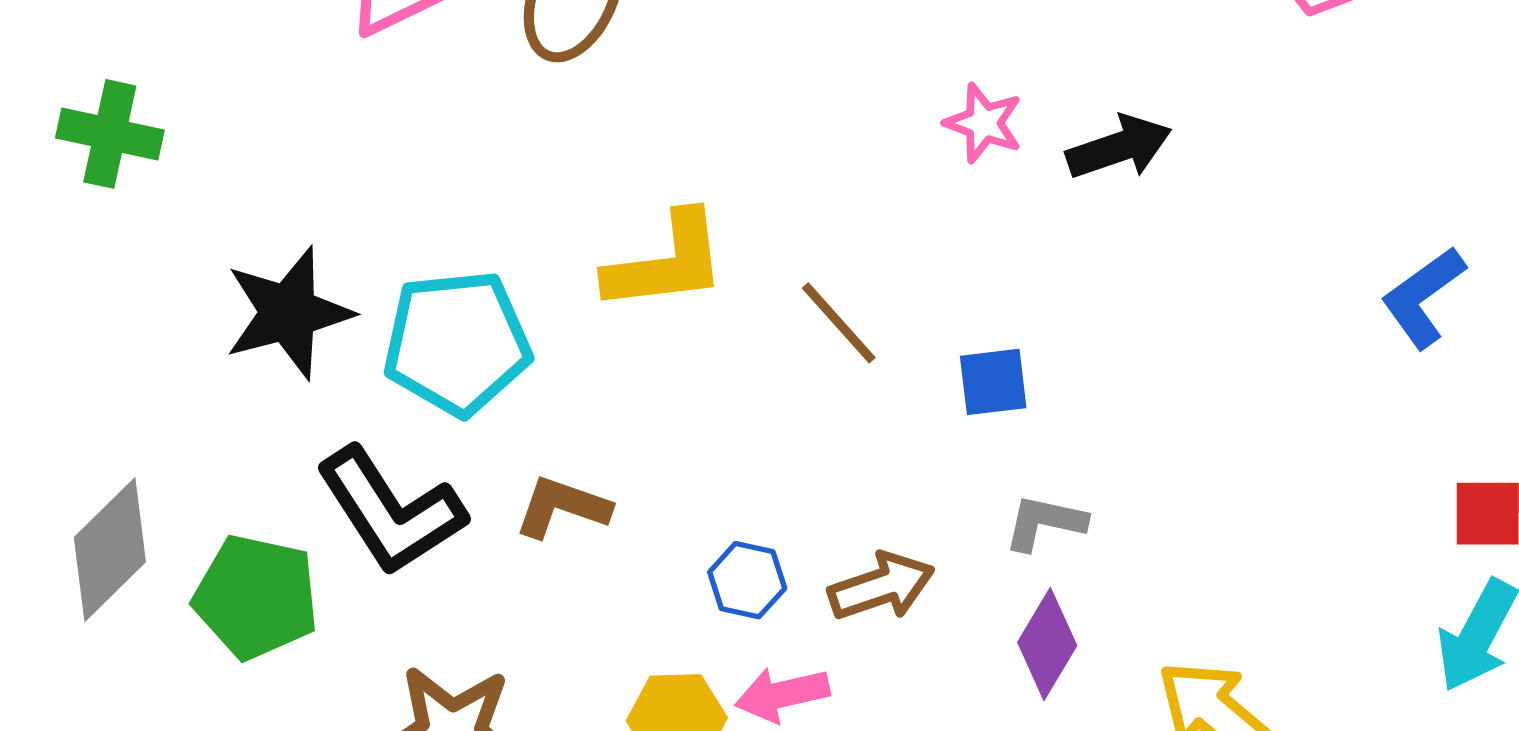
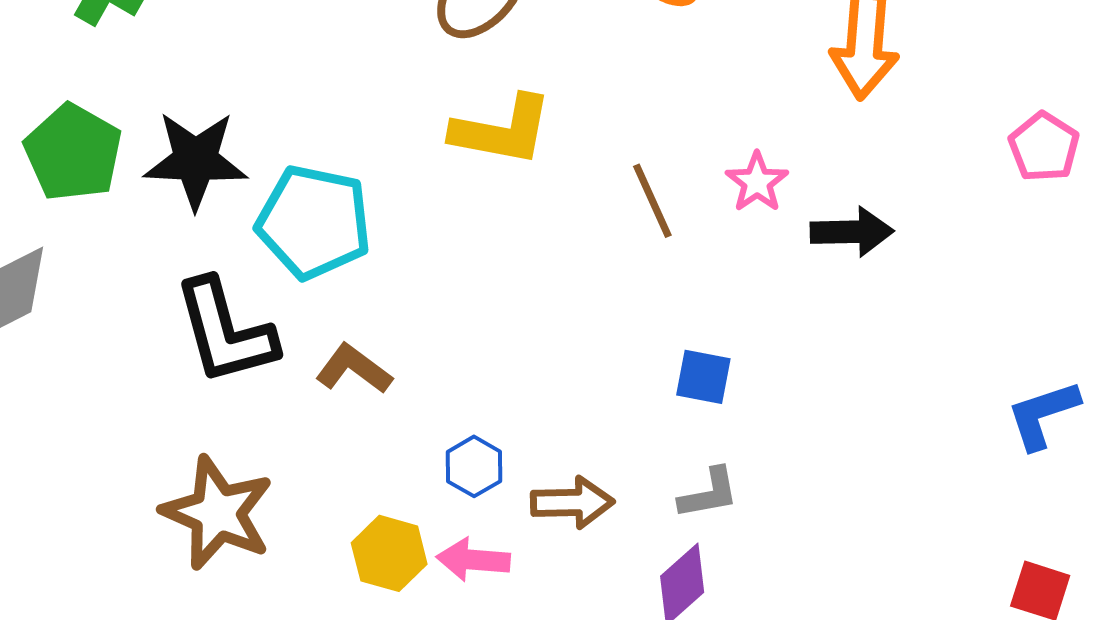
yellow L-shape: (666, 262) -> (502, 130), moved
brown line: (839, 323) -> (652, 201), moved
gray L-shape: (1045, 523) -> (709, 493), turned 140
green pentagon: (256, 597) -> (73, 152), moved

